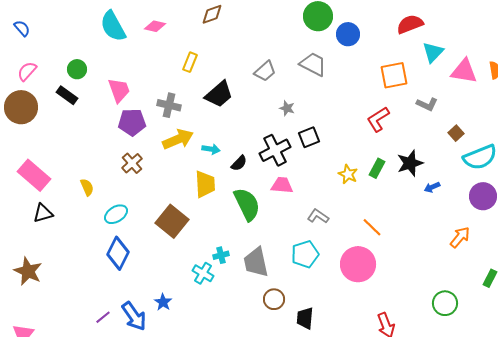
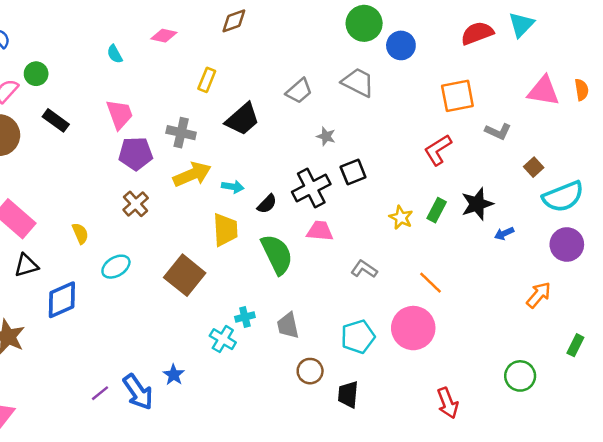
cyan semicircle: (113, 26) -> (115, 54), moved, size x0.5
cyan triangle: (433, 52) -> (521, 25), moved
green circle: (77, 69) -> (36, 74), moved
blue diamond: (118, 253) -> (62, 300), moved, turned 40
cyan pentagon: (305, 254) -> (358, 337), moved
gray trapezoid: (256, 262) -> (288, 326), size x0.7

